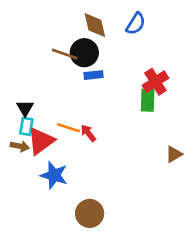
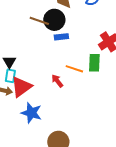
green rectangle: (148, 100) -> (94, 63), moved
orange line: (69, 128) -> (74, 69), moved

